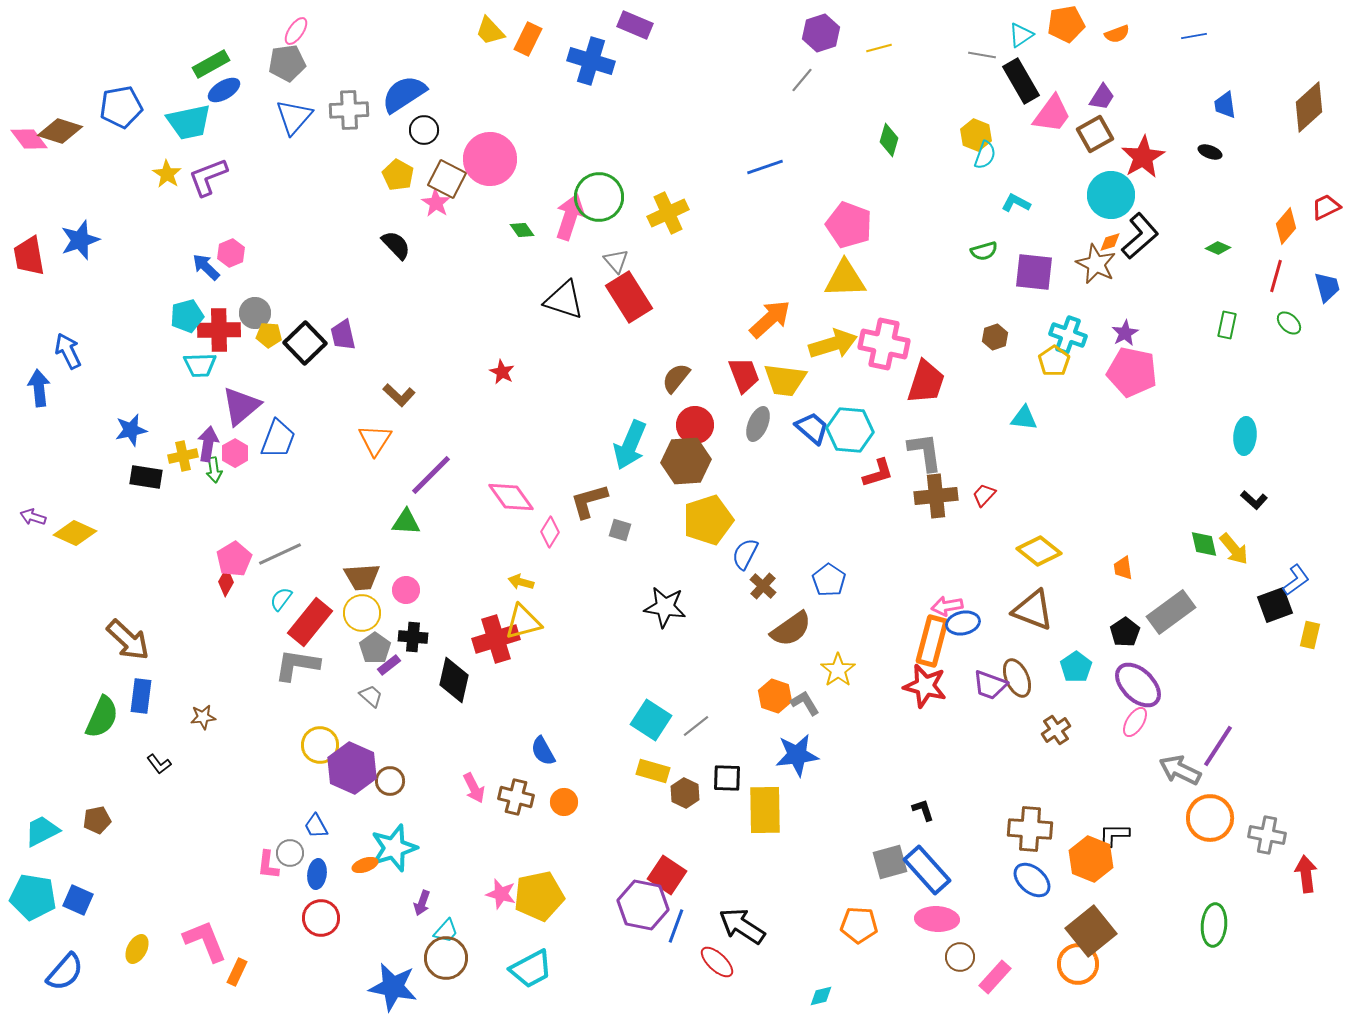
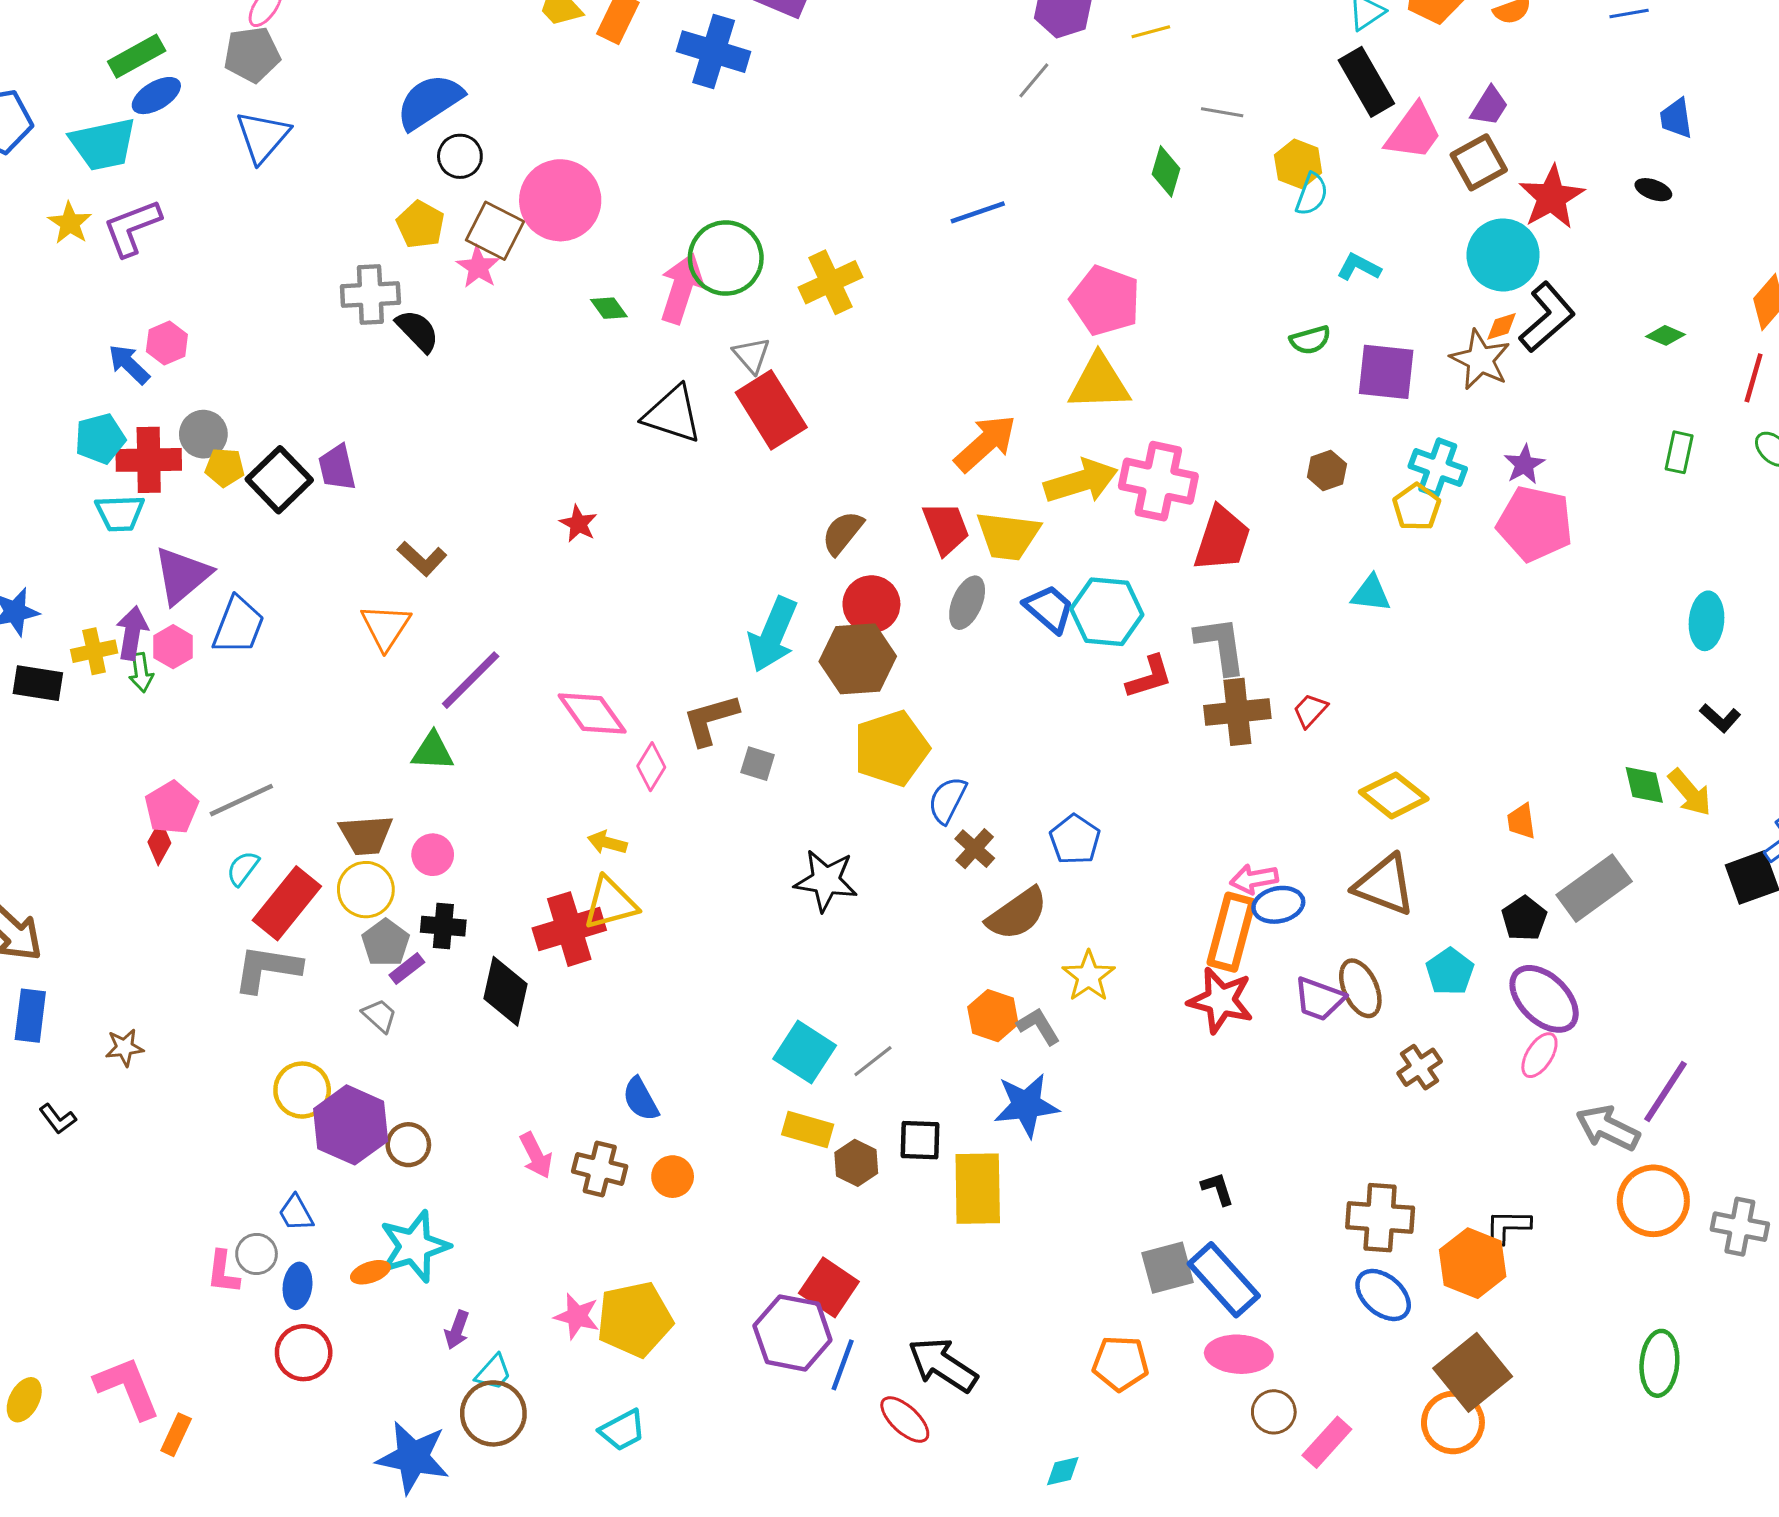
gray line: (982, 55) -> (1222, 112), moved
gray cross: (349, 110) -> (370, 294), moved
cyan trapezoid: (531, 969) -> (622, 1430), size x0.7

